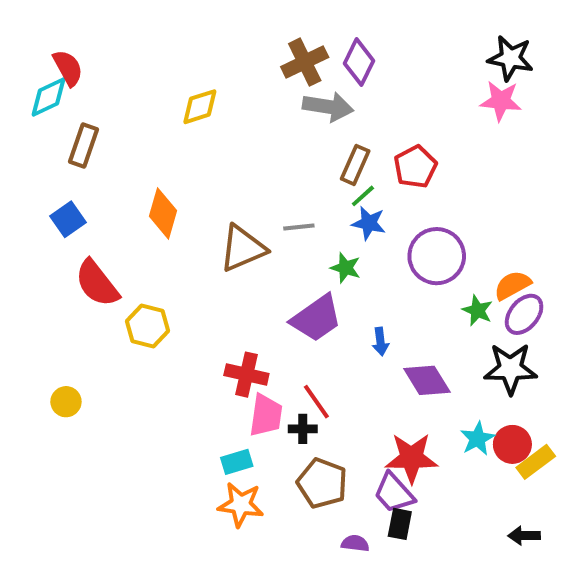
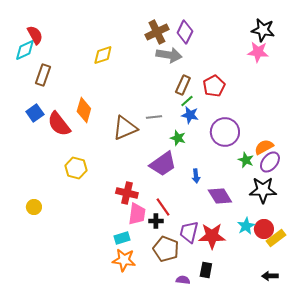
red semicircle: (97, 283) -> (59, 124), moved
purple trapezoid: (394, 493) -> (189, 232), moved, turned 55

